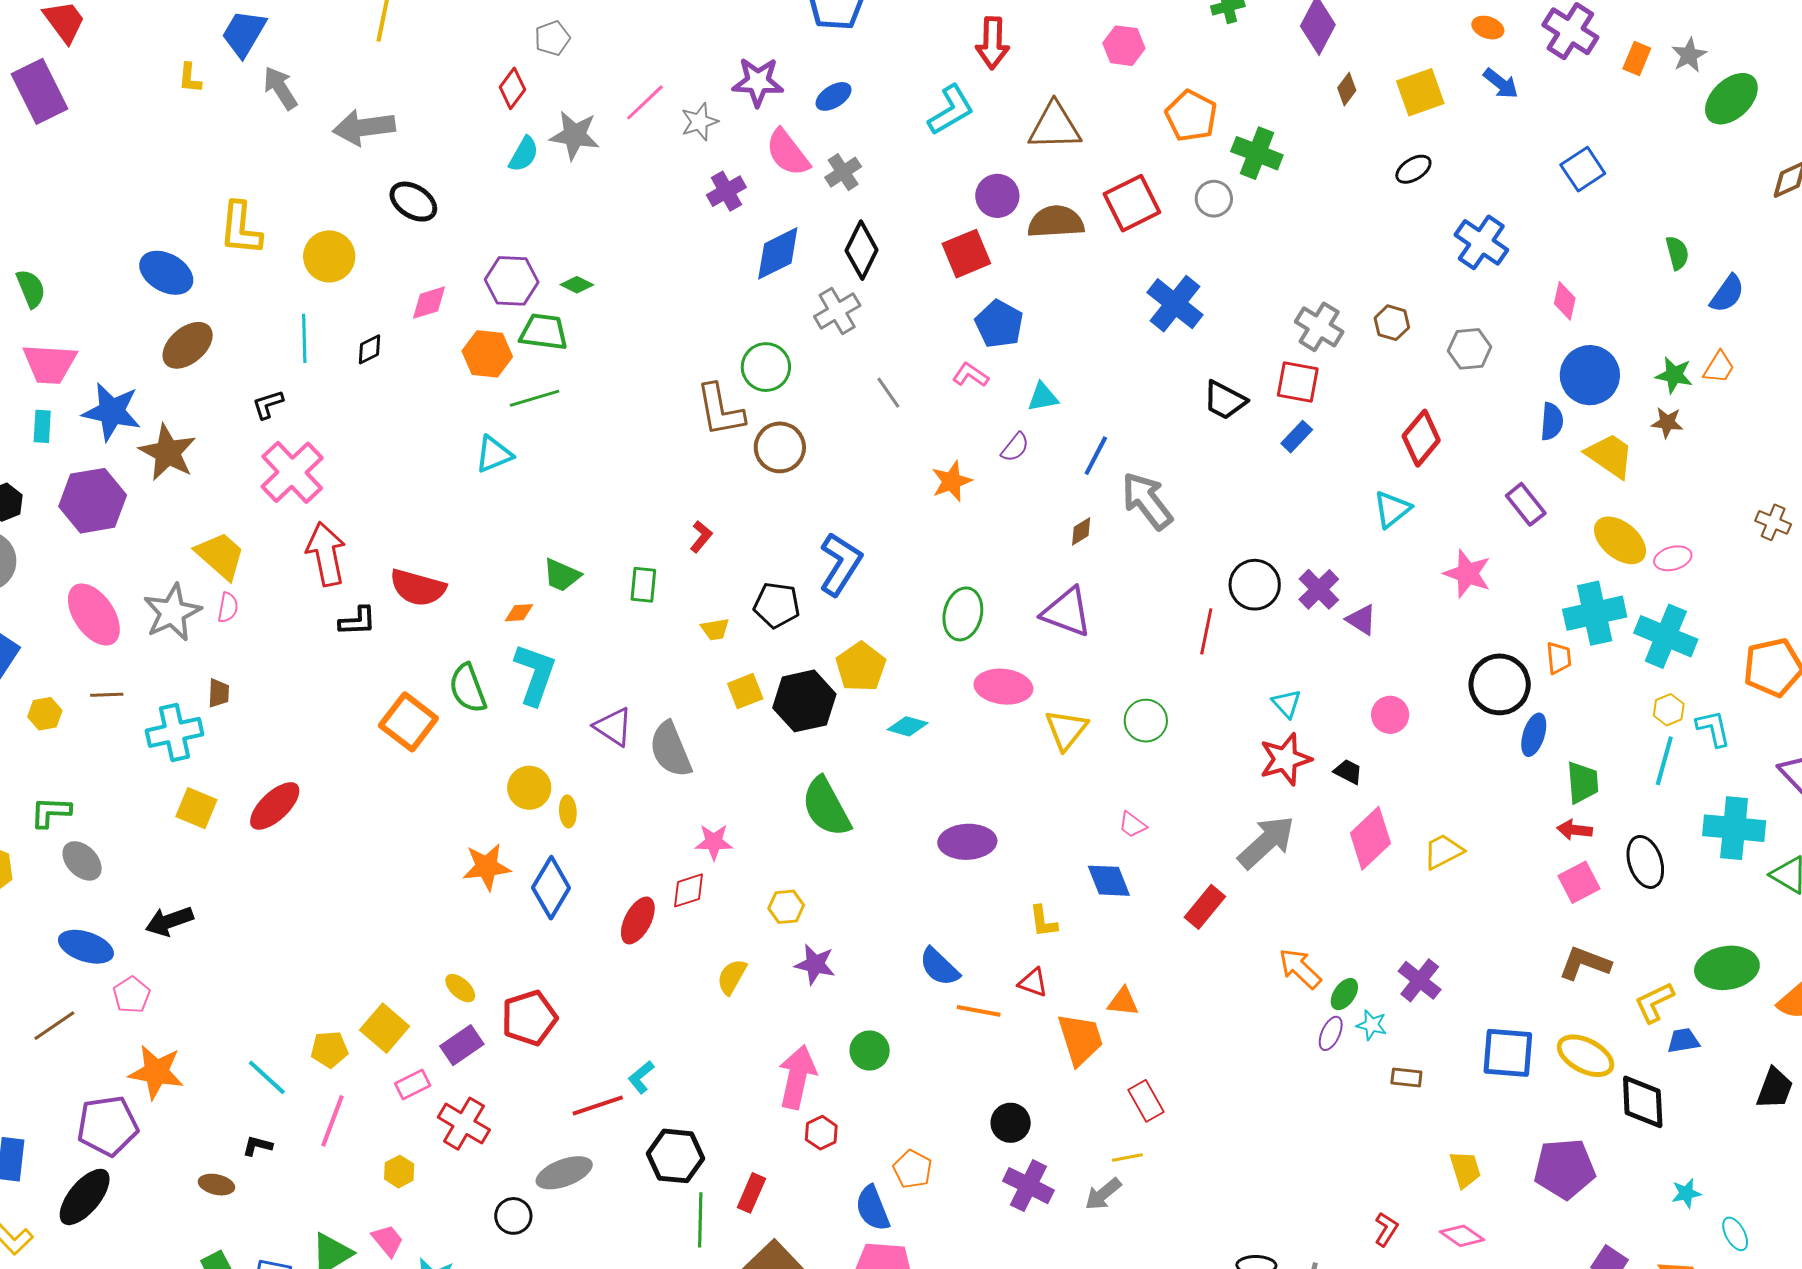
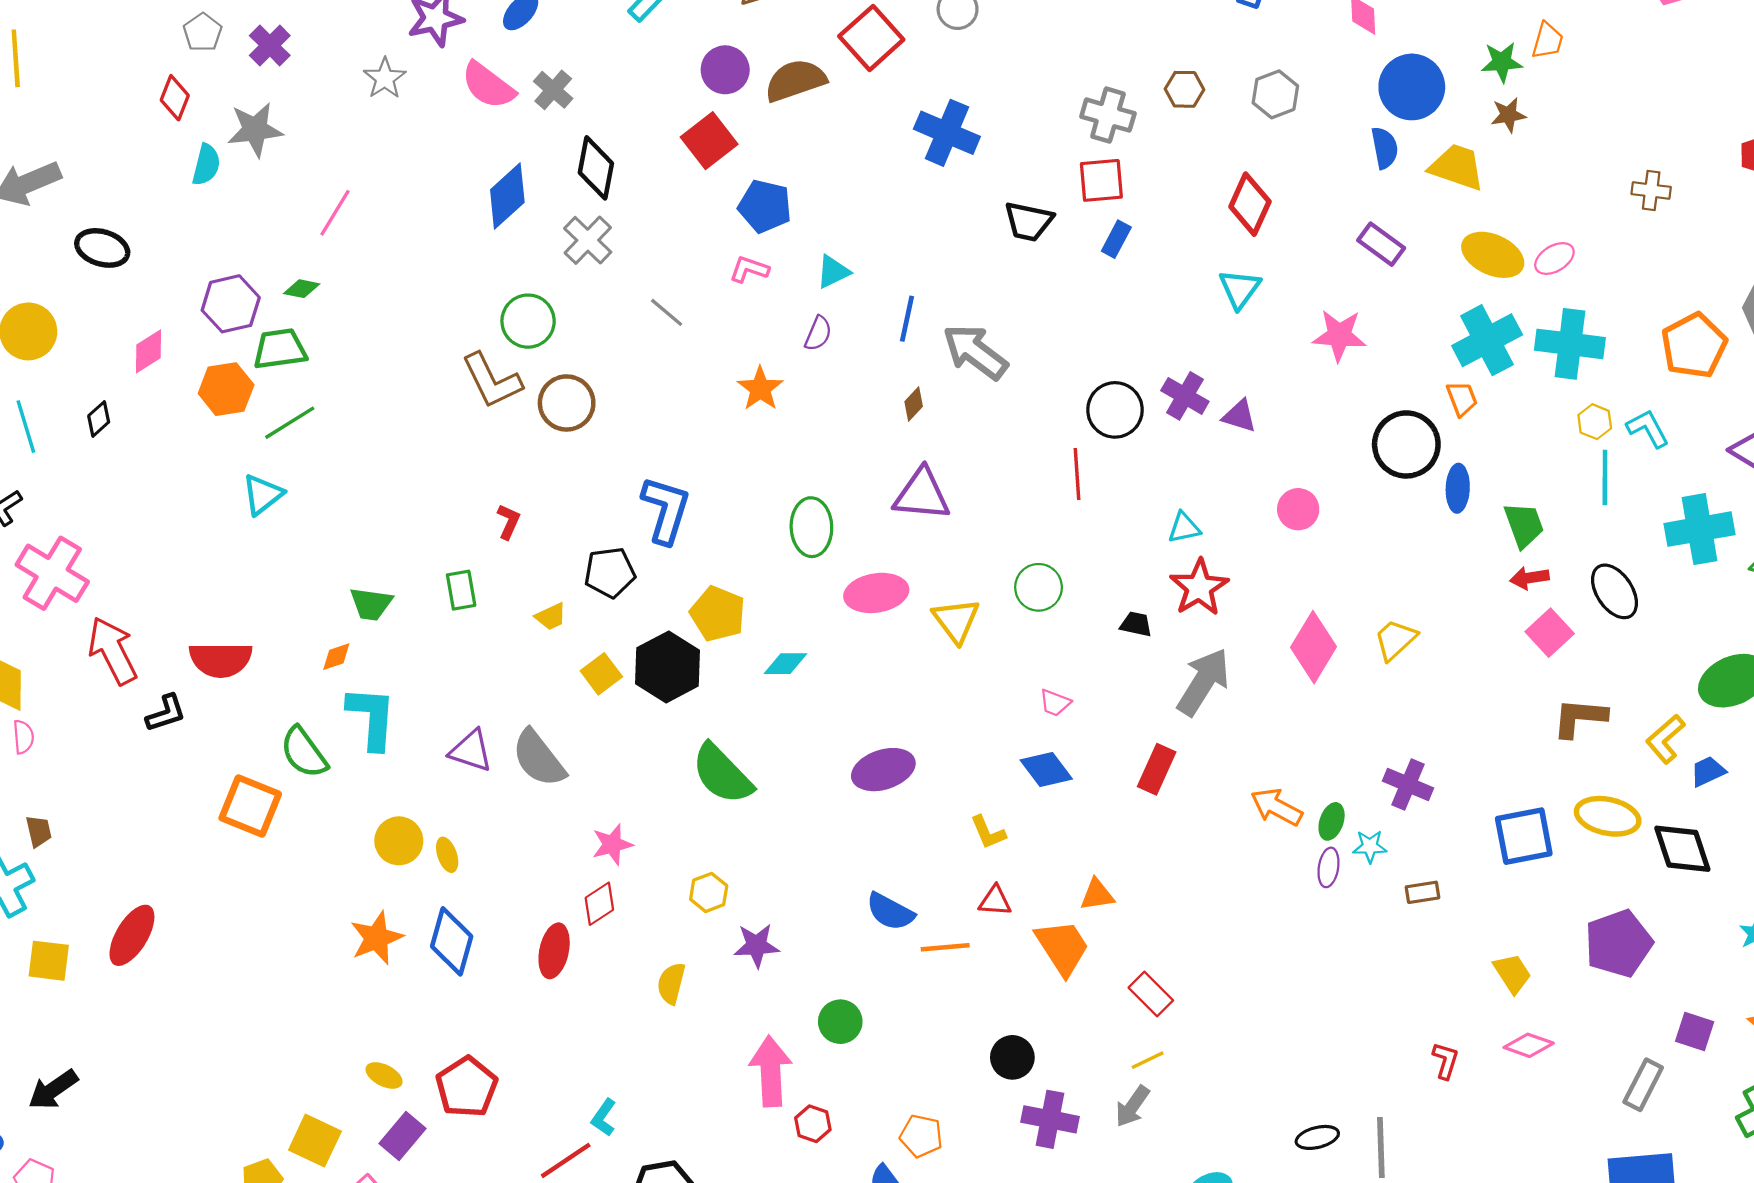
pink line: (645, 102) -> (335, 213), moved
purple cross: (726, 191) -> (270, 45), moved
cyan triangle: (1287, 704) -> (1184, 528), turned -44
black trapezoid: (1348, 772) -> (1136, 624), moved

